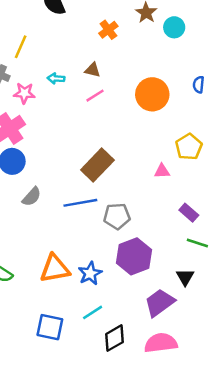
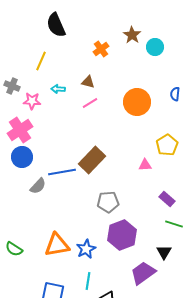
yellow line: (21, 47) -> (41, 61), moved
blue line: (80, 203) -> (62, 172), moved
cyan line: (93, 312) -> (88, 281), turned -48

